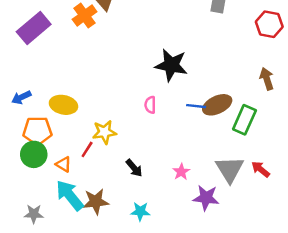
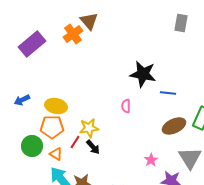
brown ellipse: (217, 105) -> (174, 126), moved
blue line: (196, 106) -> (168, 93), moved
orange pentagon: (37, 131) -> (52, 127), moved
black arrow: (134, 168) -> (93, 147), moved

